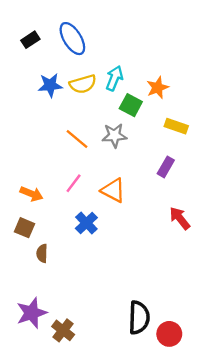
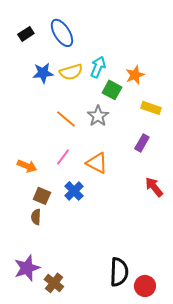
gray star: (114, 135) -> (98, 116), turned -30
brown square: (25, 228) -> (42, 196), moved

